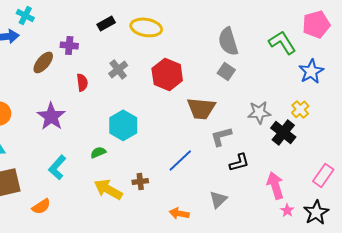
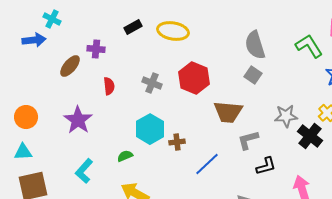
gray cross: (118, 69) -> (152, 83), moved, turned -30
brown cross: (140, 181) -> (177, 142), moved

